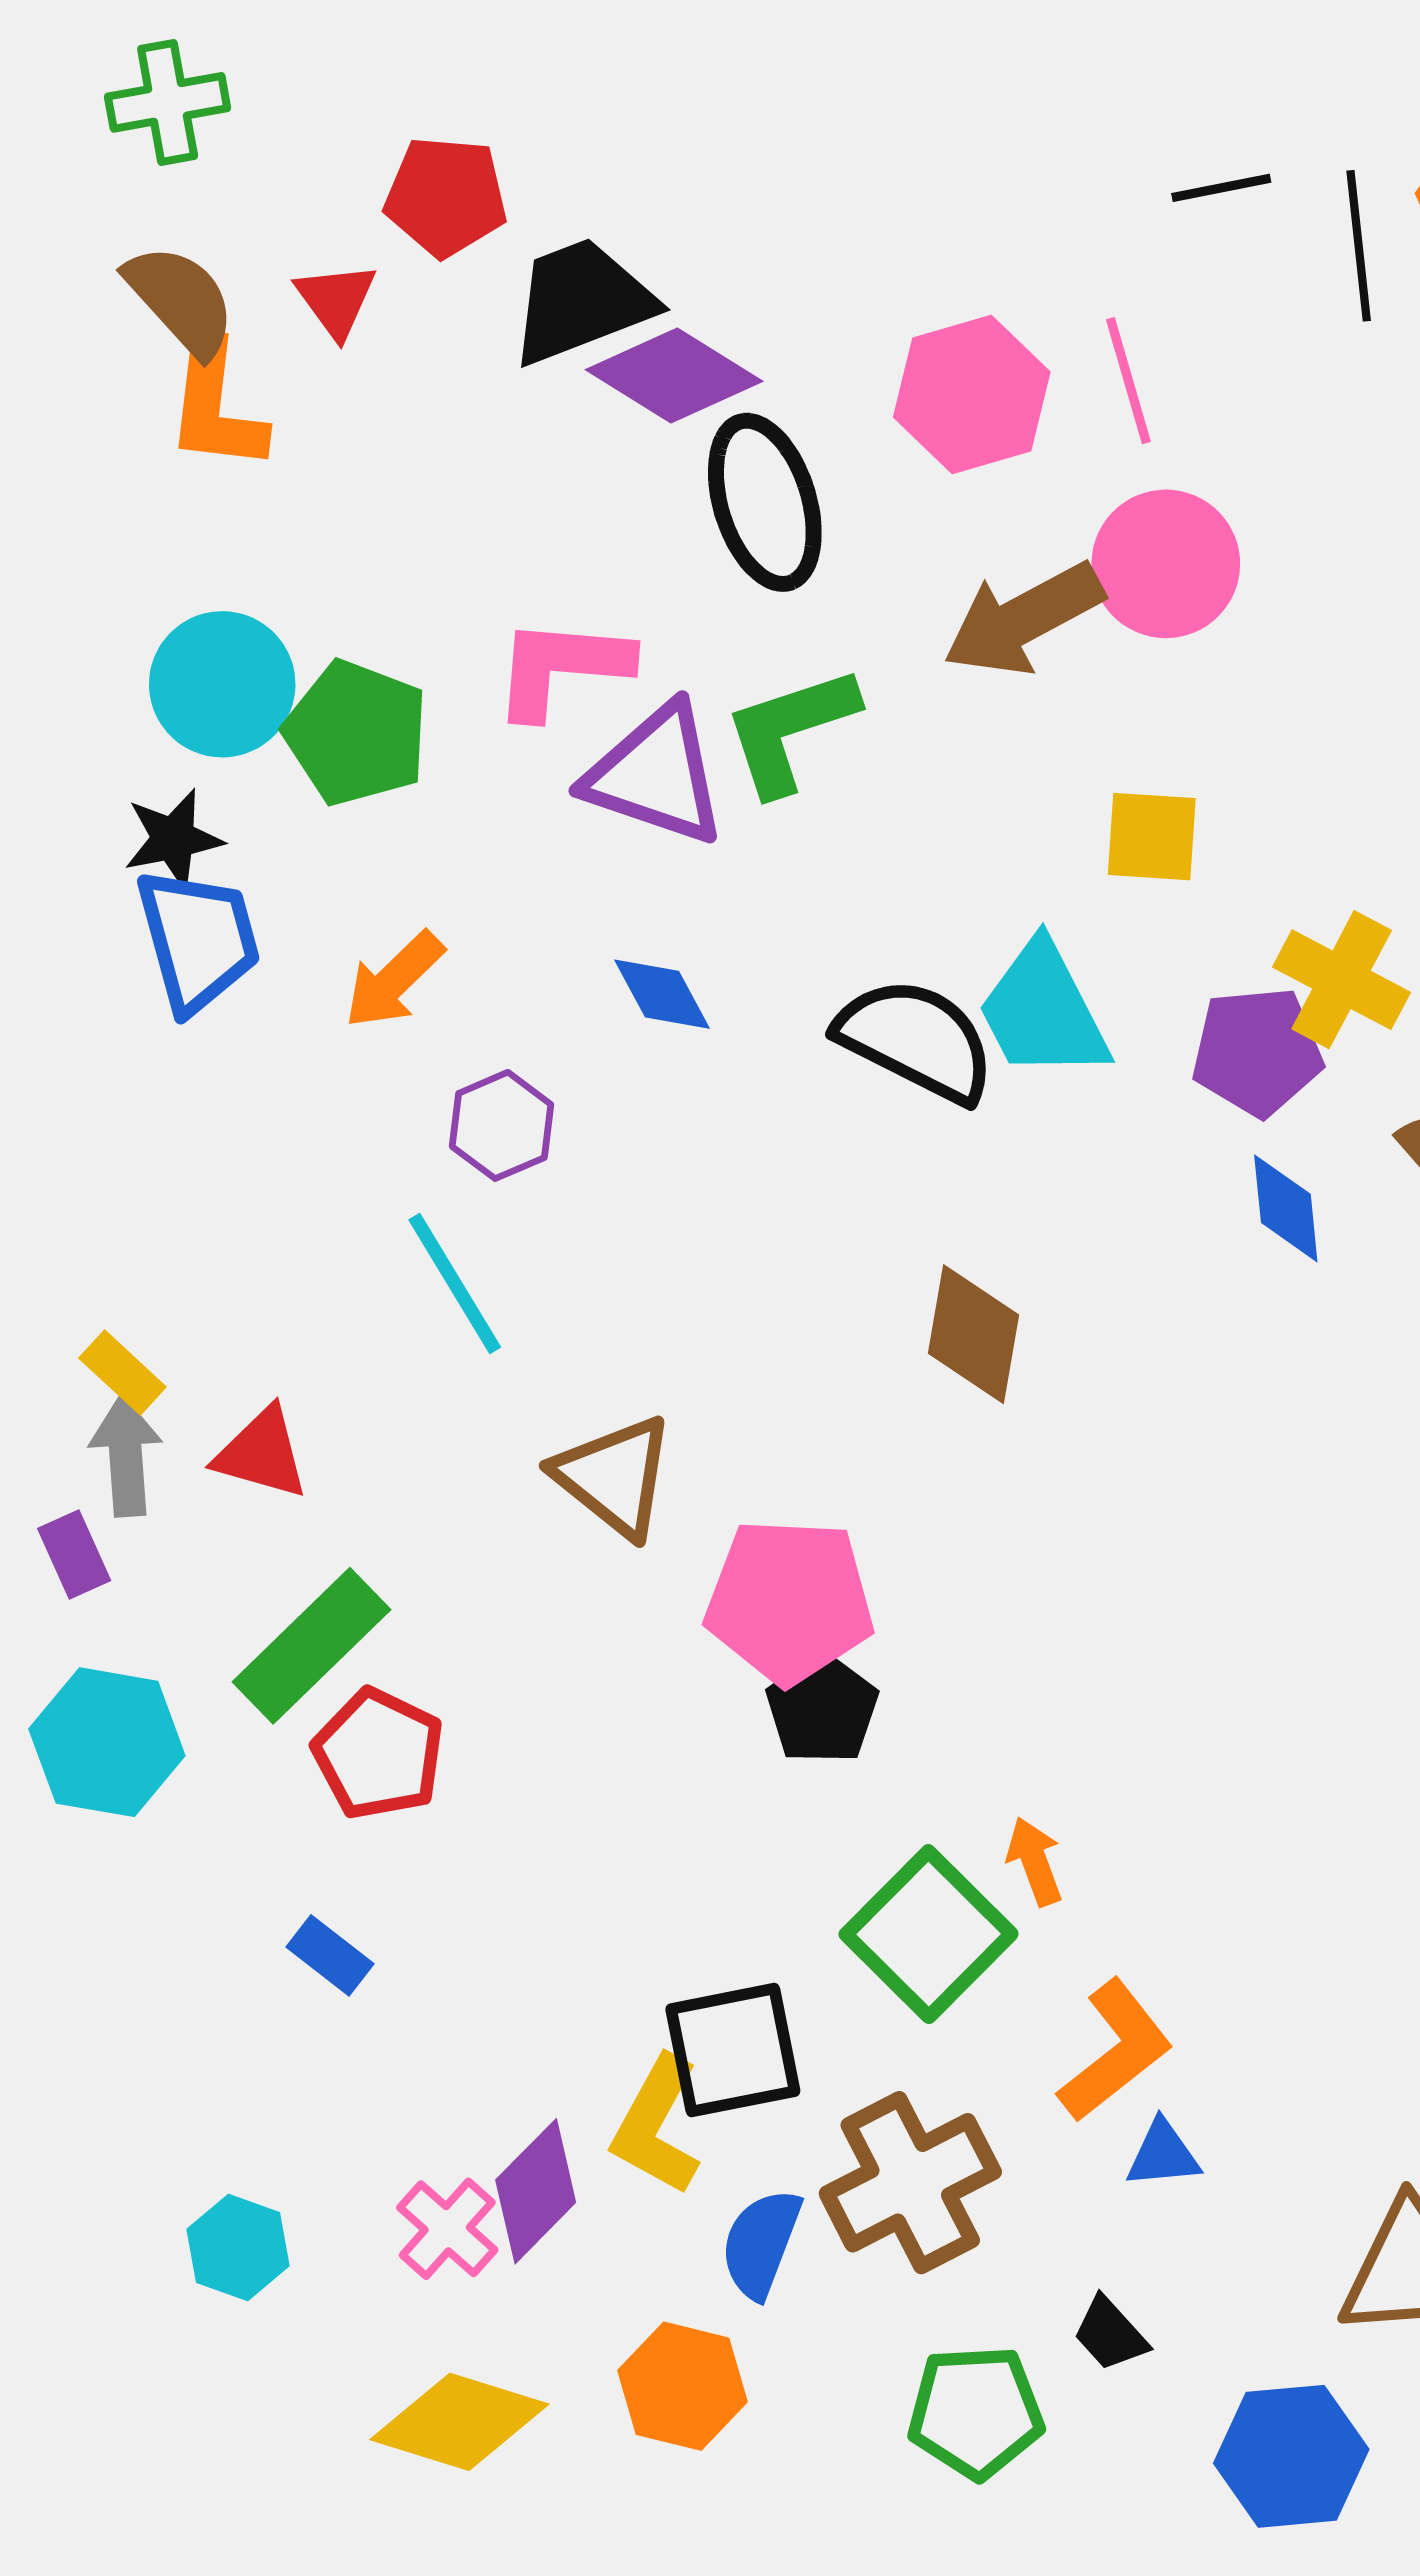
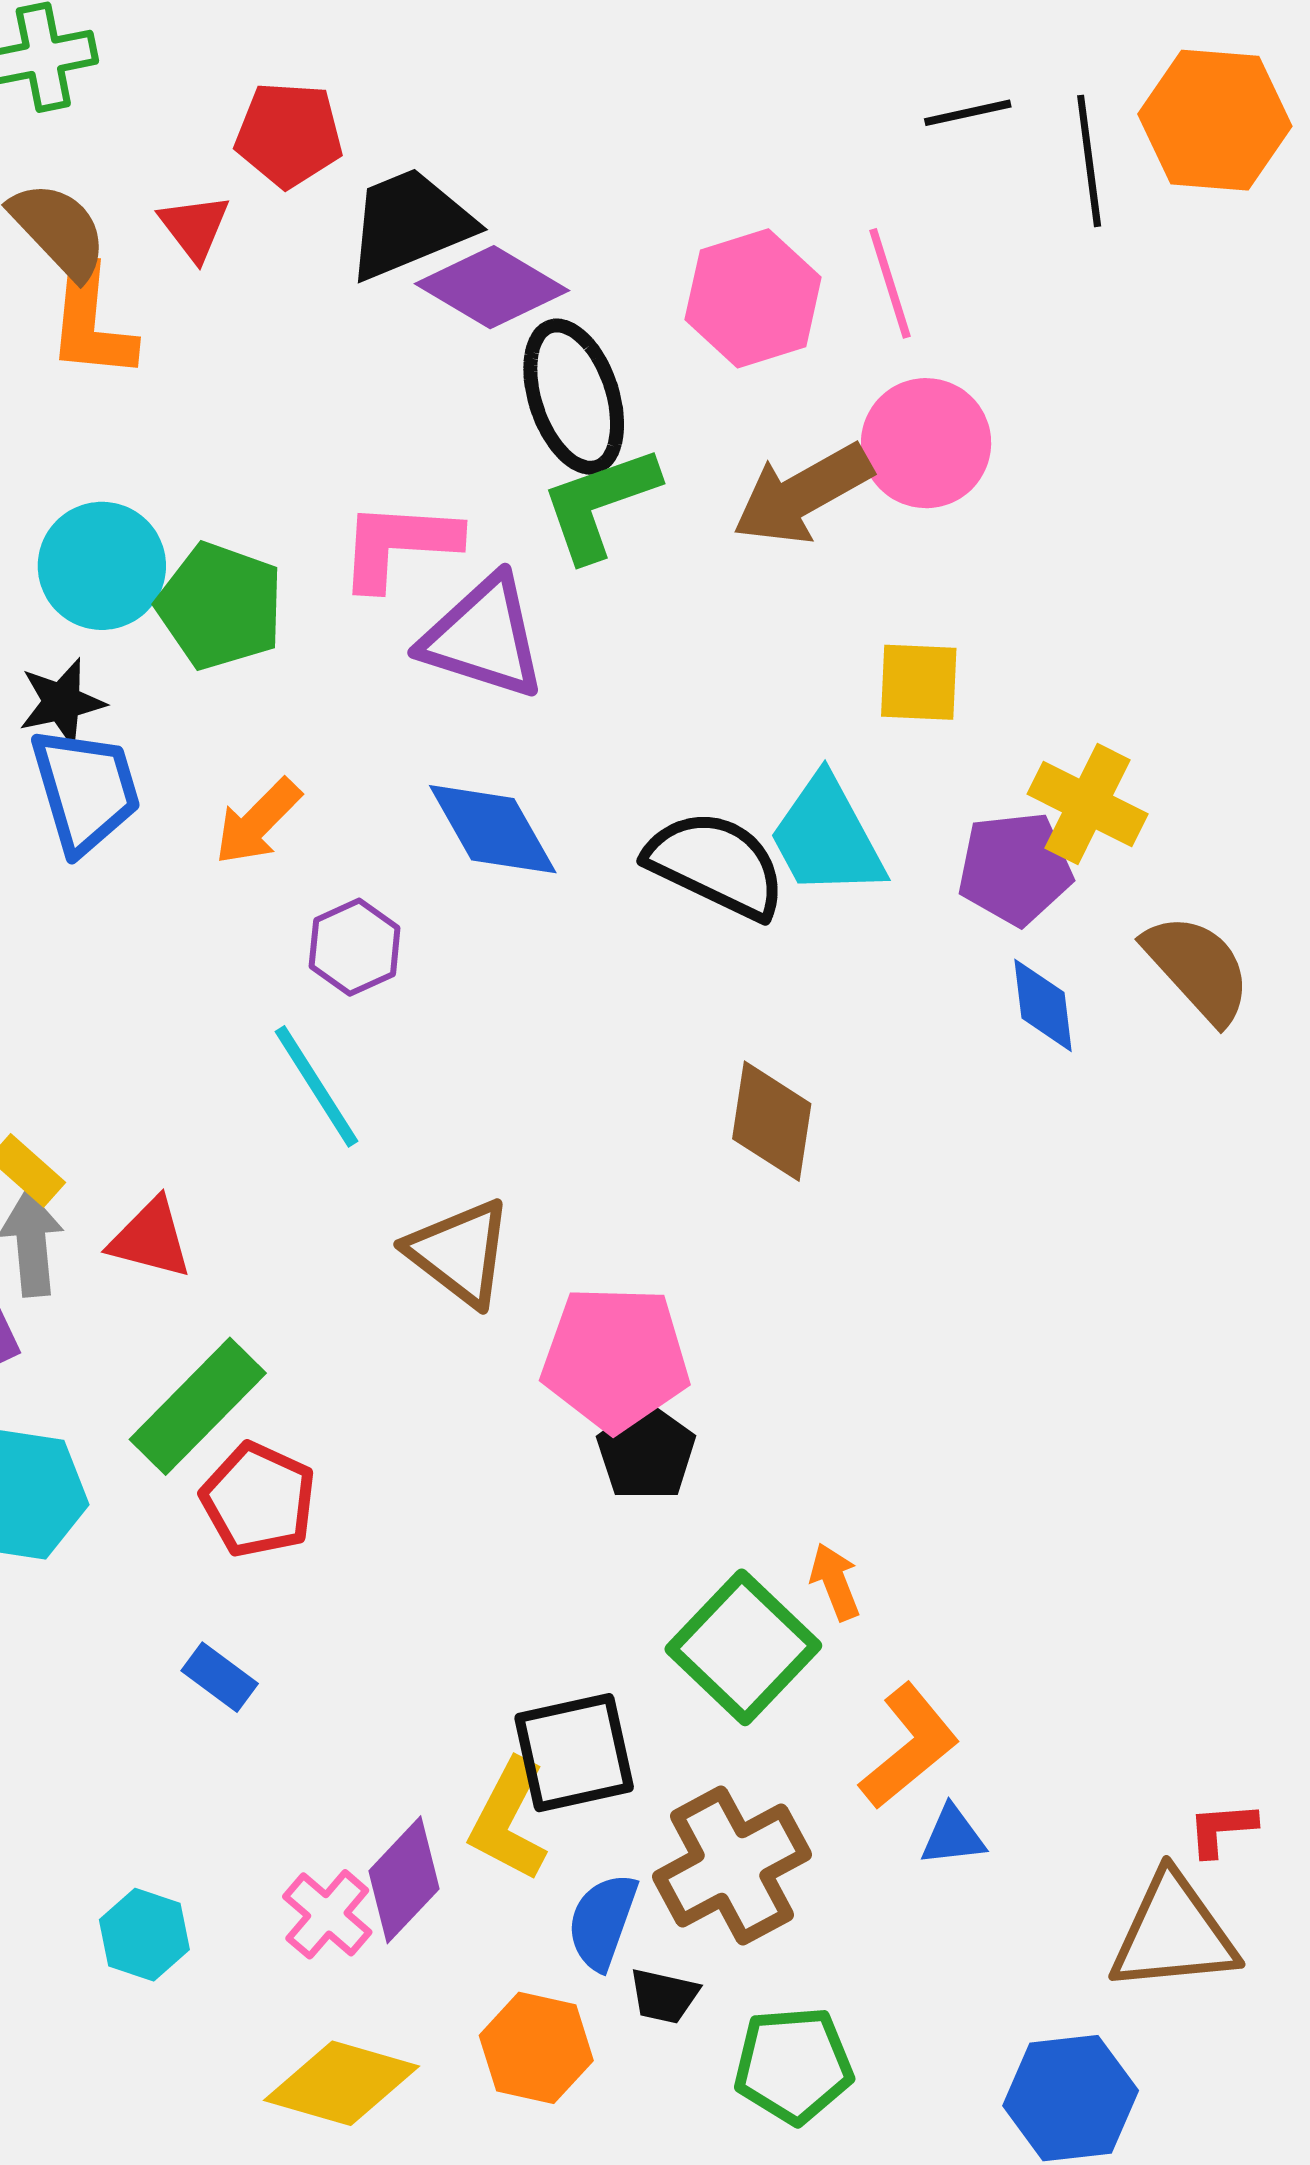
green L-shape: (790, 730) -> (599, 503), moved
blue diamond: (662, 994) -> (493, 829), size x1.5
black trapezoid: (1110, 2334) -> (664, 1996), moved, turned -34

